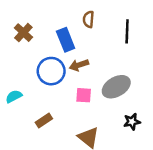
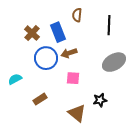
brown cross: (23, 33) -> (32, 33), moved
gray ellipse: (116, 87) -> (114, 62), moved
black star: (132, 122) -> (100, 100), moved

